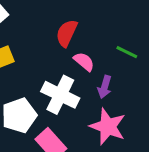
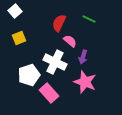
green line: (127, 52) -> (89, 19), moved

